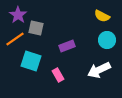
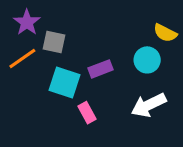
yellow semicircle: (102, 16) -> (165, 33), moved
cyan circle: (107, 40) -> (147, 60), moved
cyan square: (31, 61) -> (64, 83), moved

